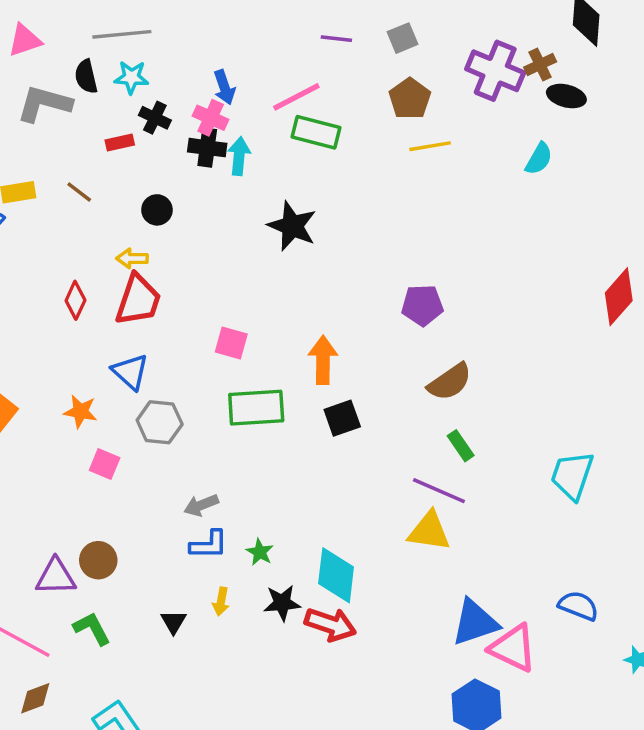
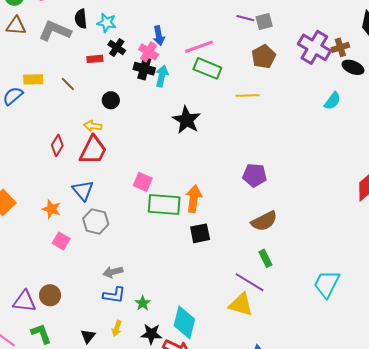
purple line: (336, 39) -> (245, 18), moved
yellow line: (430, 146) -> (248, 95), moved
green rectangle: (256, 408) -> (164, 205), moved

